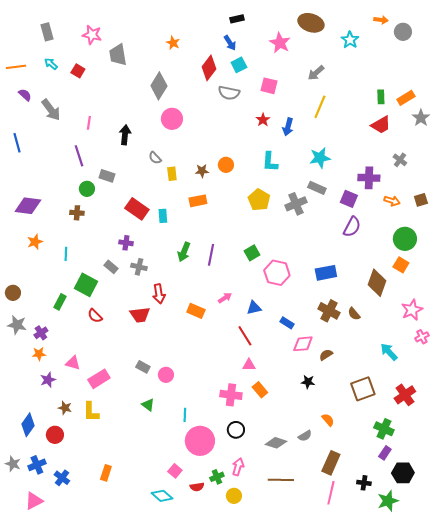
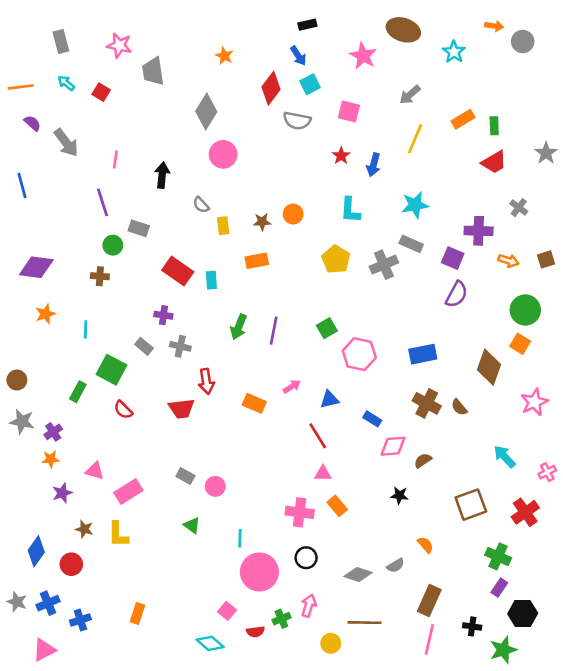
orange rectangle: (406, 98) -> (463, 119), moved
pink cross: (422, 337) -> (547, 472), moved
blue cross: (62, 478) -> (80, 620), turned 35
yellow circle: (234, 496) -> (331, 643), moved

